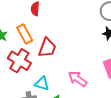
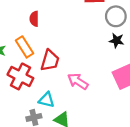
pink arrow: (78, 79) -> (78, 81), moved

